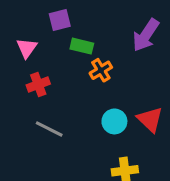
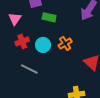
orange cross: (101, 70) -> (65, 44), moved
cyan circle: (114, 121) -> (43, 45), moved

